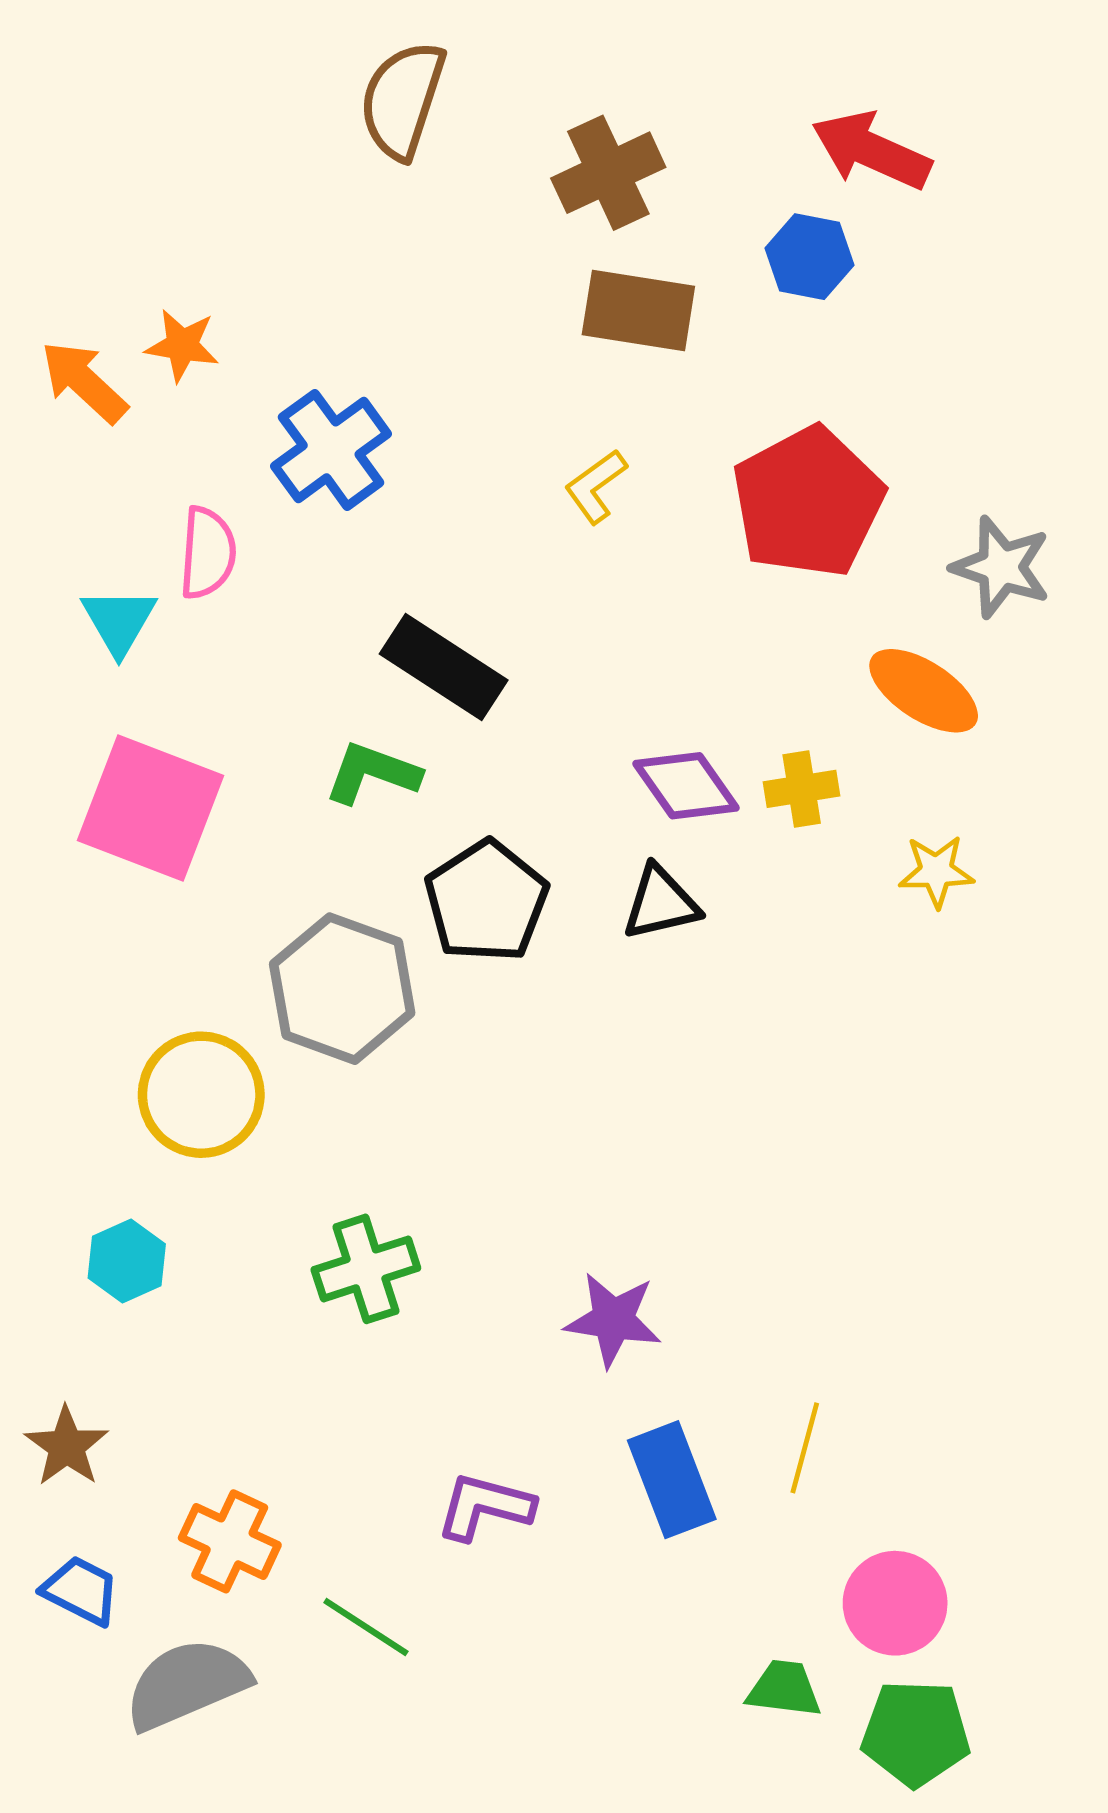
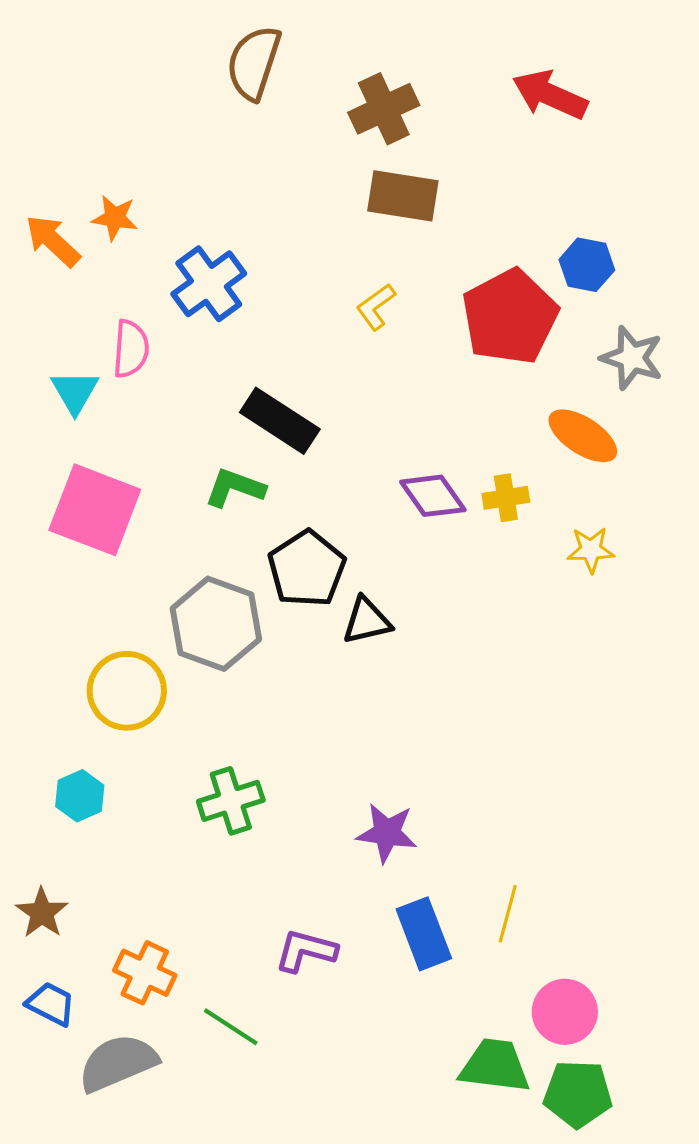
blue hexagon: (810, 257) -> (587, 265), moved
black triangle: (661, 903) -> (367, 621), moved
green trapezoid: (784, 1689) -> (495, 1066), size x1.5

